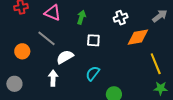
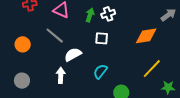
white cross: (121, 18) -> (108, 14), moved
orange circle: (22, 51) -> (23, 44), moved
yellow line: (156, 64) -> (152, 69), moved, turned 65

